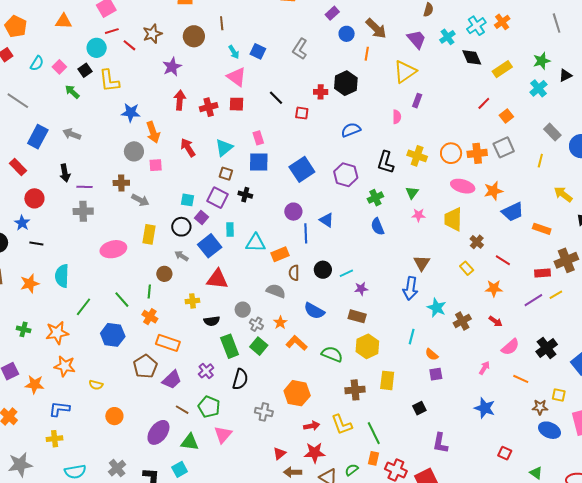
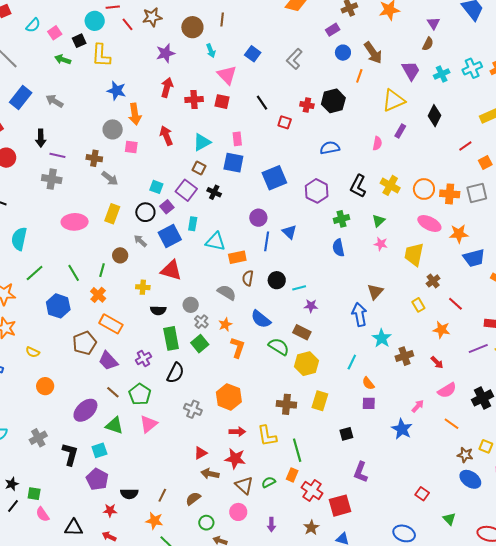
cyan arrow: (234, 52) -> (211, 51), moved
black diamond: (472, 57) -> (435, 116), moved, turned 40
green arrow: (72, 92) -> (63, 60), turned -35
blue arrow: (410, 288) -> (359, 315), turned 150
orange L-shape: (297, 343) -> (238, 347), turned 55
green semicircle: (332, 354) -> (279, 347), moved
purple trapezoid: (172, 380) -> (108, 361), turned 80
blue star: (485, 408) -> (402, 429), moved

